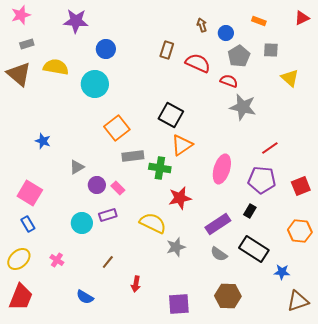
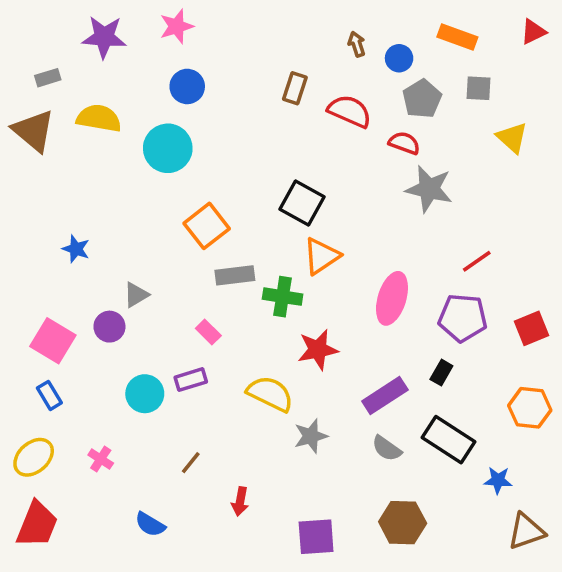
pink star: (21, 15) -> (177, 26), moved
purple star: (76, 21) -> (104, 37), moved
orange rectangle: (259, 21) -> (457, 37), size x1.5
purple circle: (97, 185) -> (109, 327), moved

